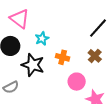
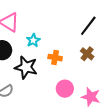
pink circle: (77, 82) -> (65, 89), moved

